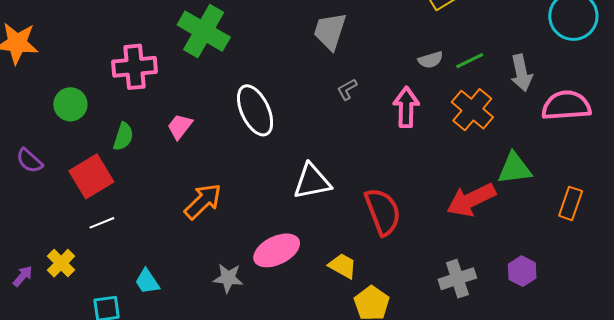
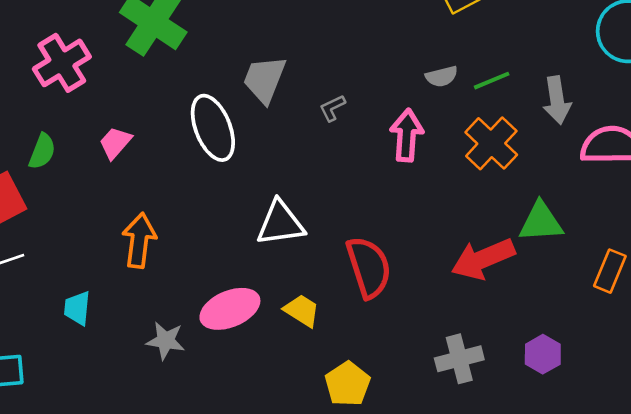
gray trapezoid: (330, 31) -> (264, 79), moved
pink cross: (135, 67) -> (62, 63), turned -30
orange arrow: (203, 201) -> (139, 240), turned -42
yellow trapezoid: (343, 266) -> (302, 311), moved
cyan trapezoid: (147, 281) -> (77, 308), moved, turned 36

